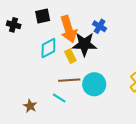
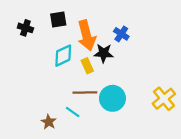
black star: (84, 44) -> (104, 53), size x0.7
brown star: (30, 106) -> (49, 122), moved

